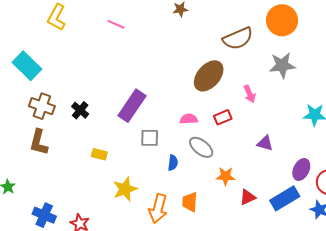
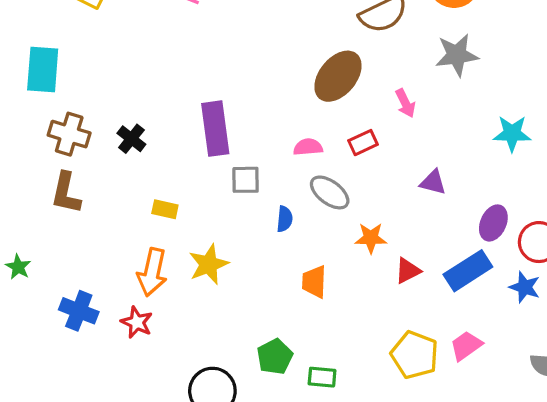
cyan rectangle: (27, 66) -> (43, 70), turned 52
purple rectangle: (132, 106) -> (215, 129), turned -40
orange arrow: (158, 209) -> (152, 272), moved

